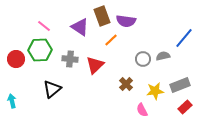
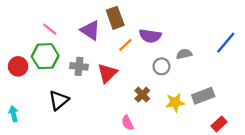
purple semicircle: (126, 21) -> (150, 36), moved
blue line: (184, 38) -> (226, 43), moved
gray semicircle: (163, 56) -> (184, 54), moved
red rectangle: (185, 107) -> (219, 124), moved
pink semicircle: (142, 110) -> (128, 123), moved

